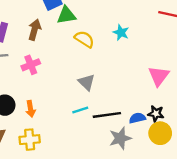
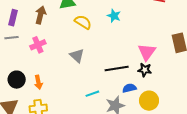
gray triangle: (87, 82) -> (77, 56), moved
cyan line: (80, 110) -> (92, 94), moved
black star: (156, 114) -> (145, 70), moved
black line: (107, 115) -> (117, 68), moved

